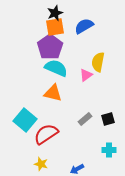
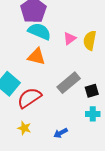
yellow semicircle: (98, 62) -> (90, 40), moved
gray rectangle: (85, 119) -> (69, 83), size x1.6
black square: (108, 119) -> (92, 91), moved

